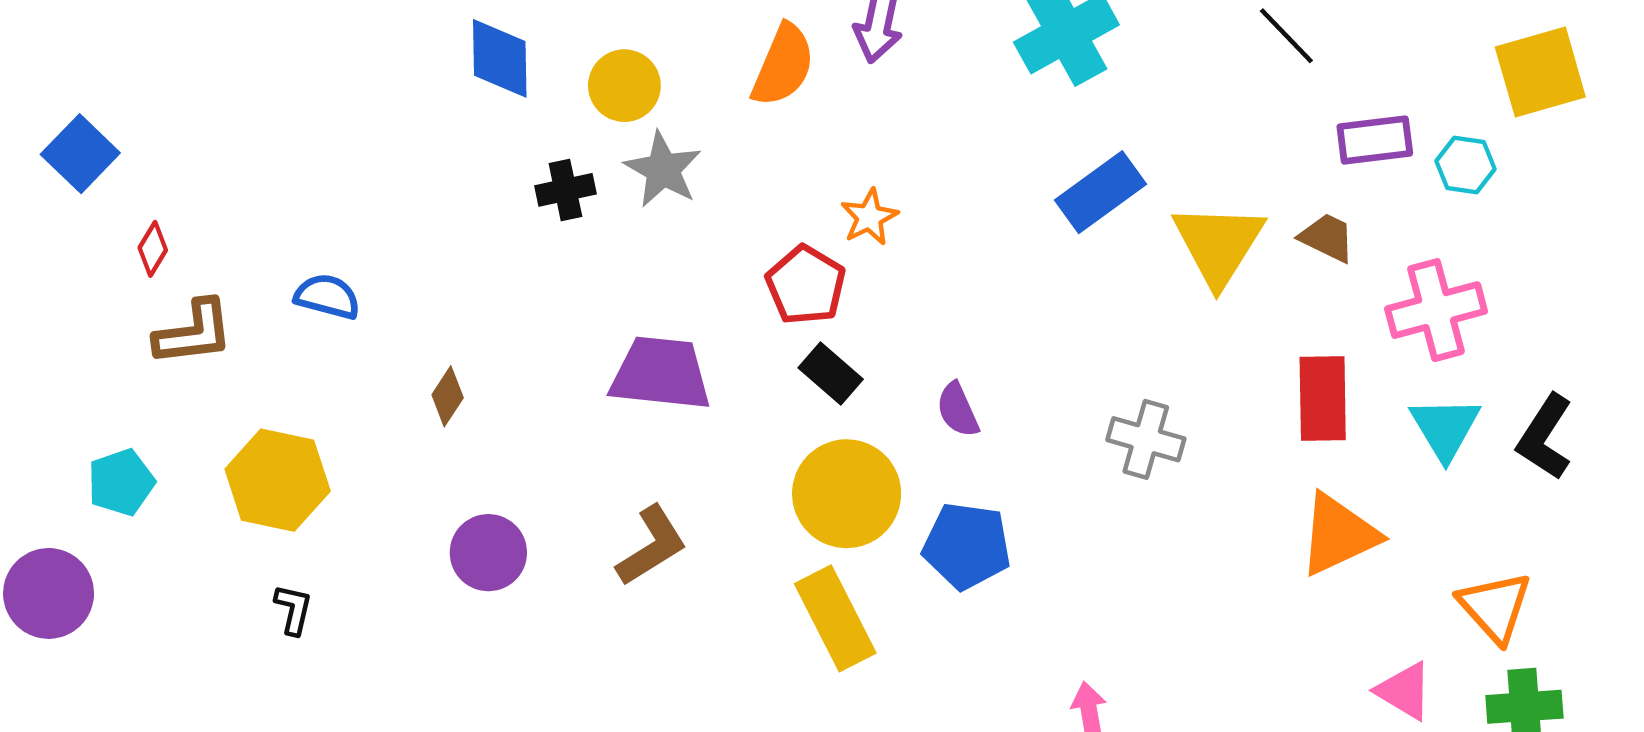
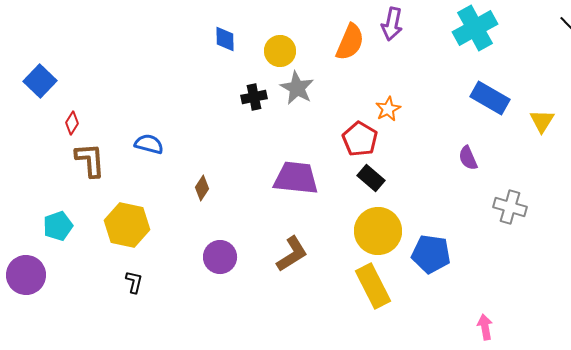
blue diamond: (500, 58) -> (225, 39), size x0.7
blue rectangle: (1100, 192) -> (490, 98), turned 66
yellow triangle: (1218, 244) -> (542, 121), size x0.6
brown L-shape: (194, 333) -> (90, 160), turned -87
purple semicircle: (958, 410) -> (468, 158), moved

